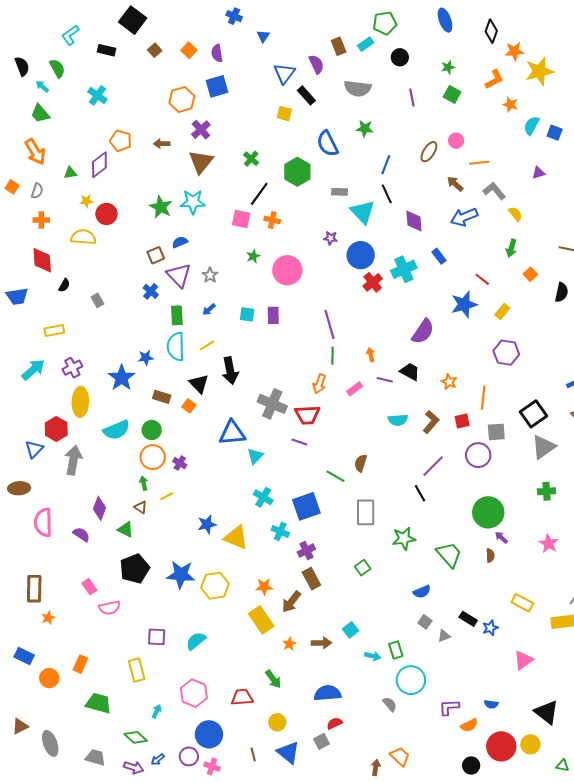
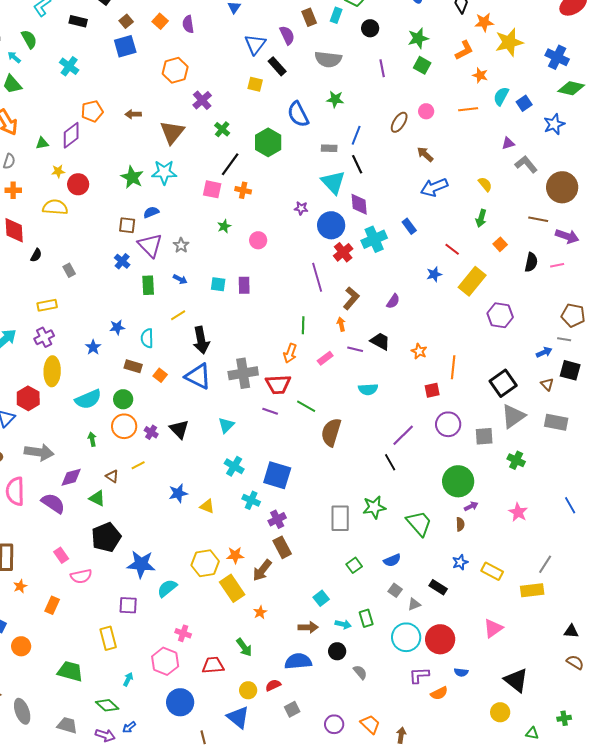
cyan rectangle: (366, 44) -> (336, 15), turned -35
green star: (448, 67) -> (418, 38), size x1.5
blue square: (217, 86) -> (125, 46), moved
orange hexagon: (182, 99) -> (175, 70), moved
purple cross: (201, 130) -> (202, 100), moved
blue square: (555, 133) -> (524, 103), turned 35
orange pentagon: (121, 141) -> (92, 111), turned -30
orange line: (479, 163) -> (468, 109), moved
gray L-shape: (494, 191) -> (526, 164), moved
gray rectangle: (340, 192) -> (329, 148), moved
purple diamond: (414, 221) -> (359, 204), moved
brown square: (156, 255) -> (127, 225), turned 30
pink circle: (287, 270) -> (258, 240), size x0.6
blue star: (464, 304) -> (434, 274), size x0.6
blue arrow: (209, 309) -> (180, 279), turned -112
yellow rectangle: (502, 311) -> (472, 281), size x1.8
purple line: (330, 324) -> (317, 277), moved
yellow rectangle: (54, 331) -> (47, 305), moved
purple semicircle: (423, 332) -> (393, 301), size x0.6
cyan semicircle: (176, 347) -> (147, 338), moved, size x0.7
purple hexagon: (506, 353) -> (500, 315), moved
blue star: (122, 378) -> (93, 347), size x0.6
black triangle: (199, 384) -> (179, 429), moved
gray cross: (272, 404) -> (243, 373), turned -32
brown L-shape: (431, 422) -> (351, 298), moved
gray square: (496, 432) -> (484, 436), moved
blue triangle: (232, 433) -> (198, 376), moved, turned 32
gray arrow: (73, 460) -> (39, 452), moved, turned 88
brown semicircle: (361, 463) -> (331, 432), size x1.6
green line: (336, 476) -> (306, 406), moved
green arrow: (144, 483) -> (92, 439), moved
green cross: (546, 491) -> (516, 460), turned 30
blue square: (306, 506) -> (277, 475), turned 36
purple diamond: (99, 508) -> (71, 477), turned 55
gray rectangle: (366, 512) -> (340, 518), moved
purple semicircle: (81, 534) -> (53, 503), size x1.4
yellow triangle: (236, 537) -> (207, 506), size x0.6
purple arrow: (501, 537) -> (471, 506), turned 112
green square: (363, 568) -> (354, 565), moved
blue star: (181, 575) -> (141, 564), moved
yellow hexagon: (215, 586) -> (205, 563), moved
blue star: (490, 628) -> (460, 562), moved
cyan semicircle: (196, 641) -> (167, 588), moved
brown arrow: (321, 643) -> (308, 627), moved
orange rectangle: (80, 664) -> (52, 605), moved
cyan circle: (411, 680) -> (406, 637), moved
red semicircle: (335, 723) -> (273, 685), moved
red circle: (501, 746) -> (440, 639), moved
blue triangle: (288, 752) -> (238, 717), moved
brown line: (253, 754) -> (203, 737), moved
purple circle: (189, 756) -> (334, 724), moved
black circle: (471, 766) -> (337, 651), moved
pink cross: (212, 767) -> (183, 633), moved
brown arrow: (376, 768) -> (401, 735), moved

